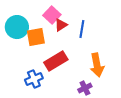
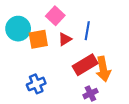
red triangle: (61, 25) -> (65, 39), moved
red rectangle: (56, 61) -> (85, 65), moved

